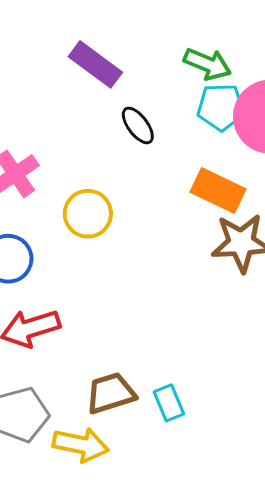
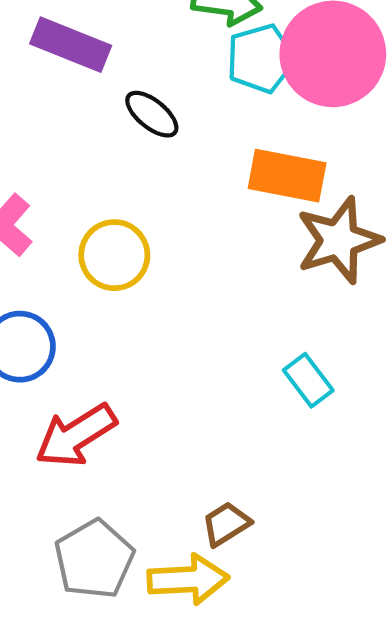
brown trapezoid: (111, 393) -> (226, 524), moved, size x0.7
cyan rectangle: (169, 403) -> (308, 380), moved

